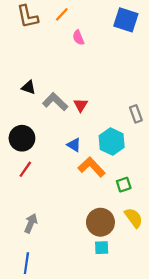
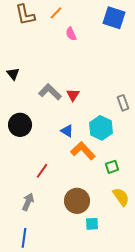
black triangle: (29, 87) -> (13, 74), moved, turned 32
red line: (25, 169) -> (42, 171), moved
brown circle: (100, 222) -> (77, 201), moved

